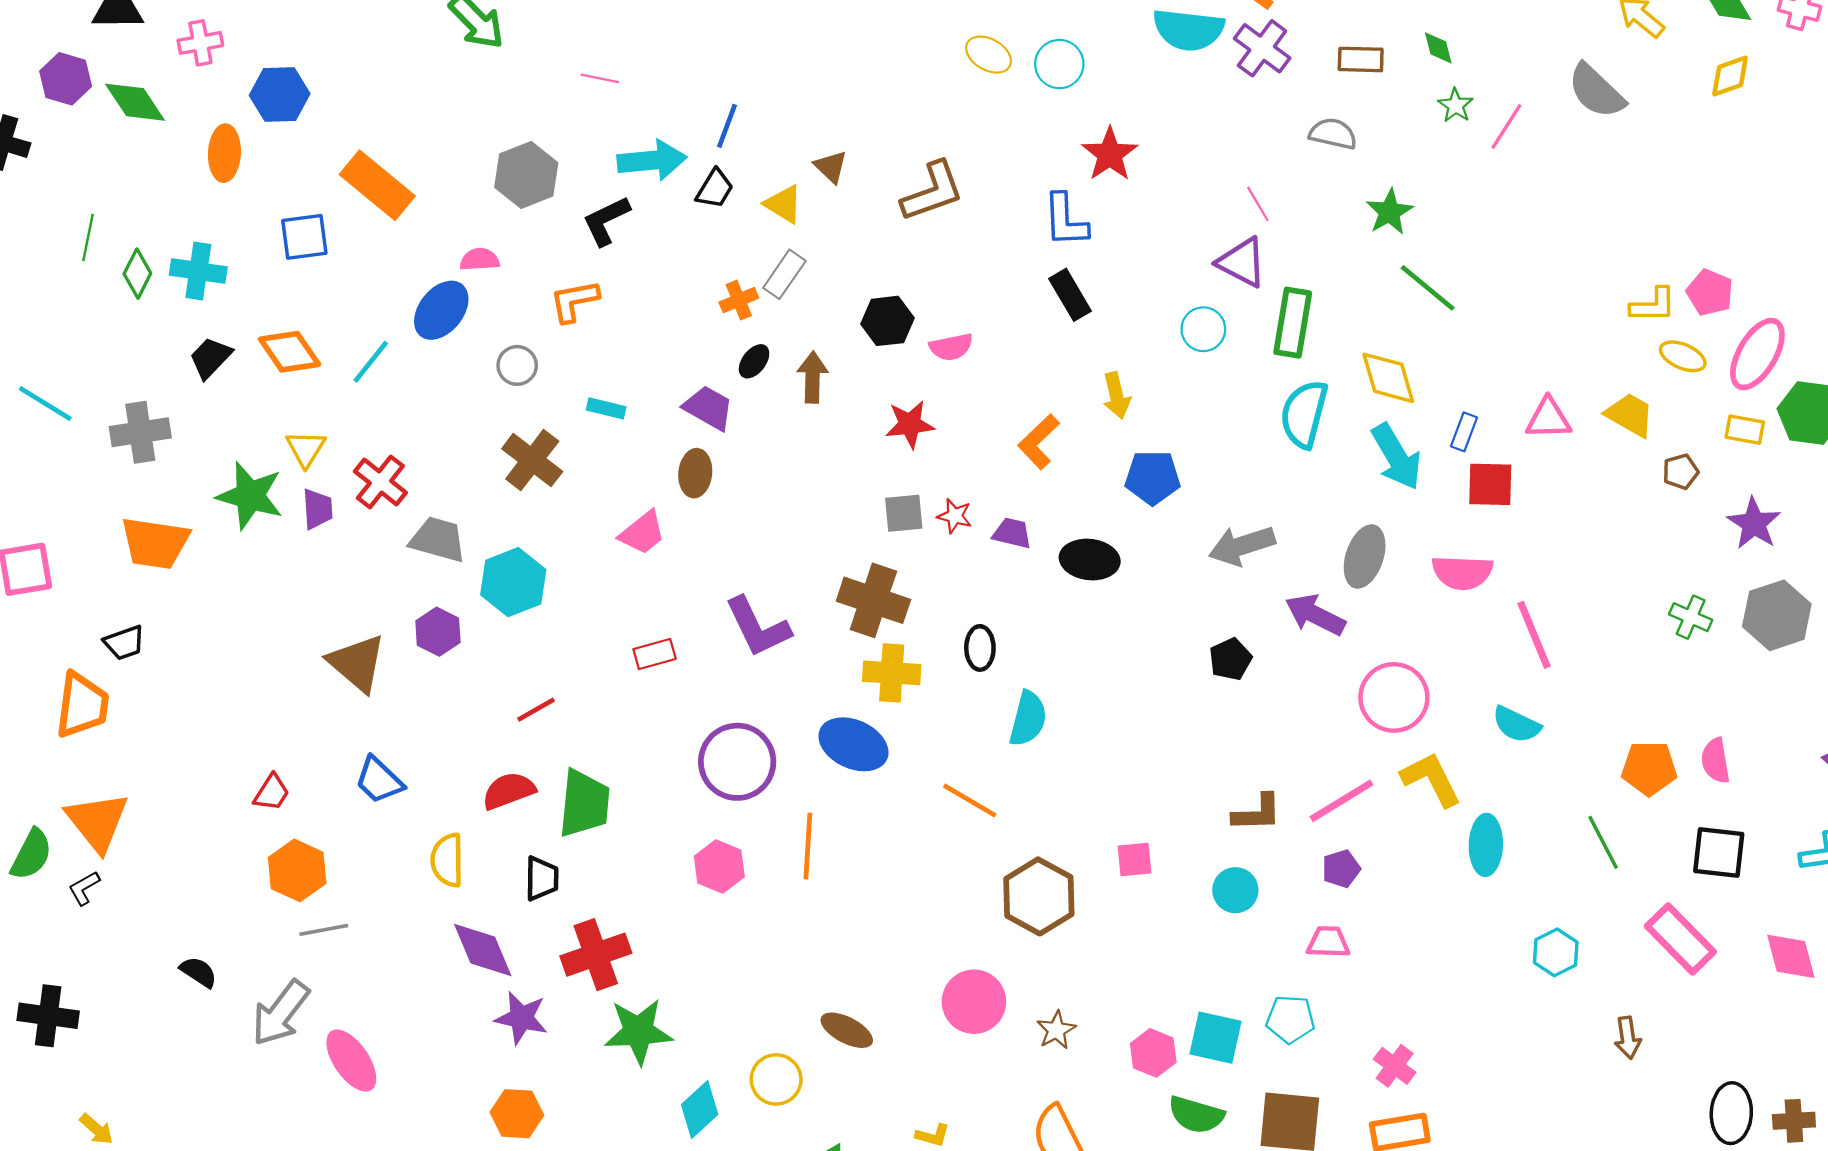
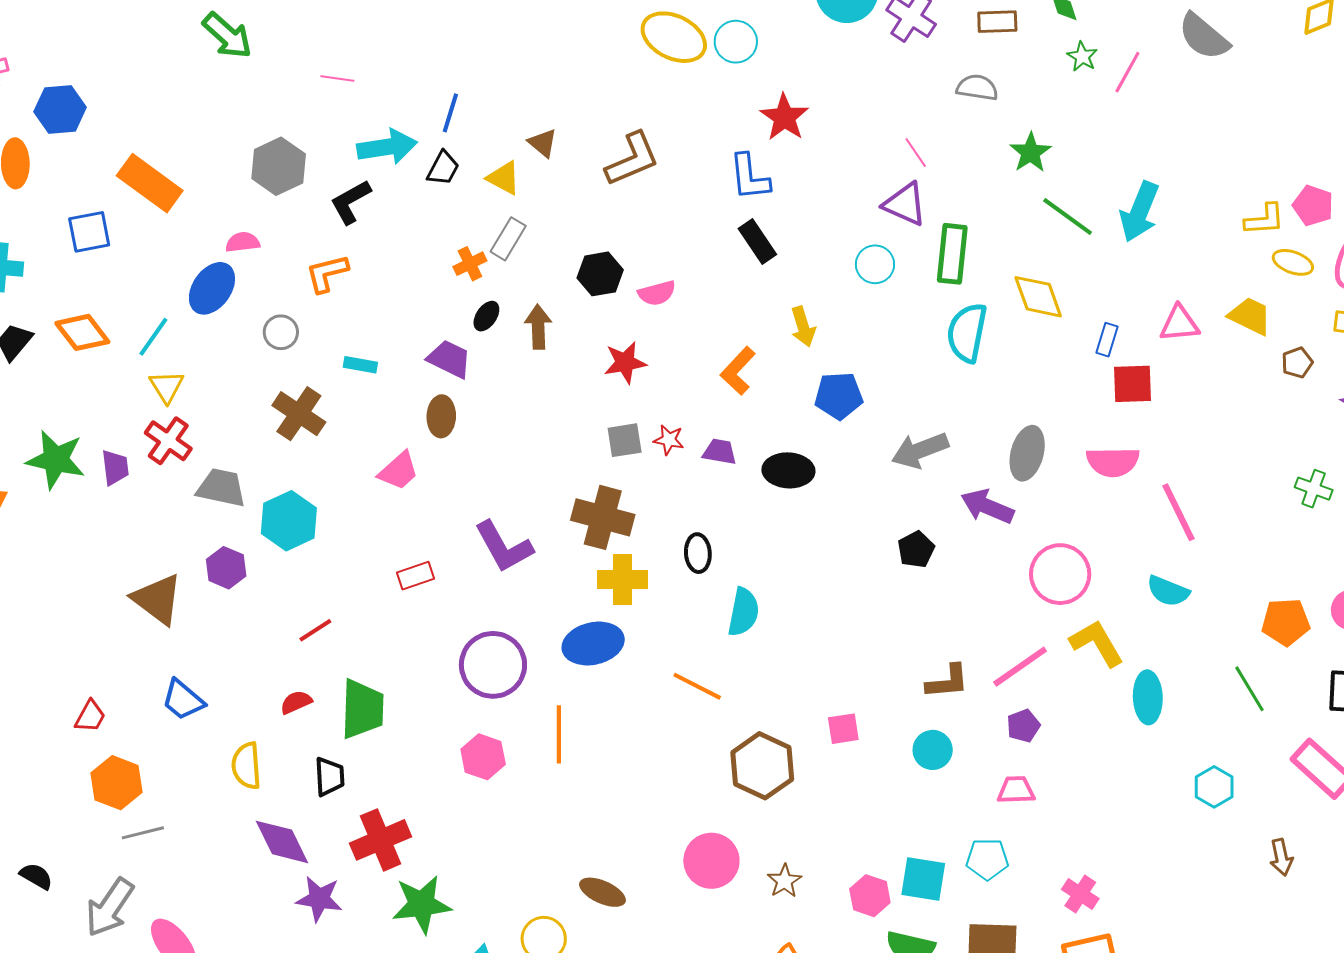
yellow ellipse: (989, 55) -> (674, 37), size x1.6
yellow triangle: (306, 449) -> (167, 387), moved
cyan arrow: (1396, 457) -> (1140, 212), moved, turned 56
blue ellipse: (853, 744) -> (593, 644), turned -34
red semicircle: (509, 791) -> (296, 702), size x0.7

